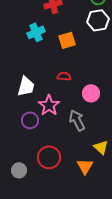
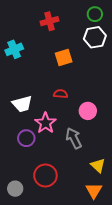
cyan cross: (36, 32) -> (14, 49), moved
white trapezoid: (26, 86) -> (22, 104), turned 60
orange triangle: (85, 166) -> (94, 191), moved

